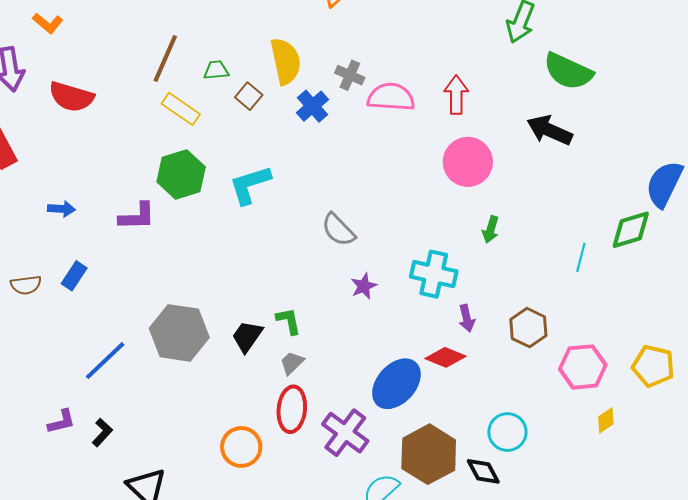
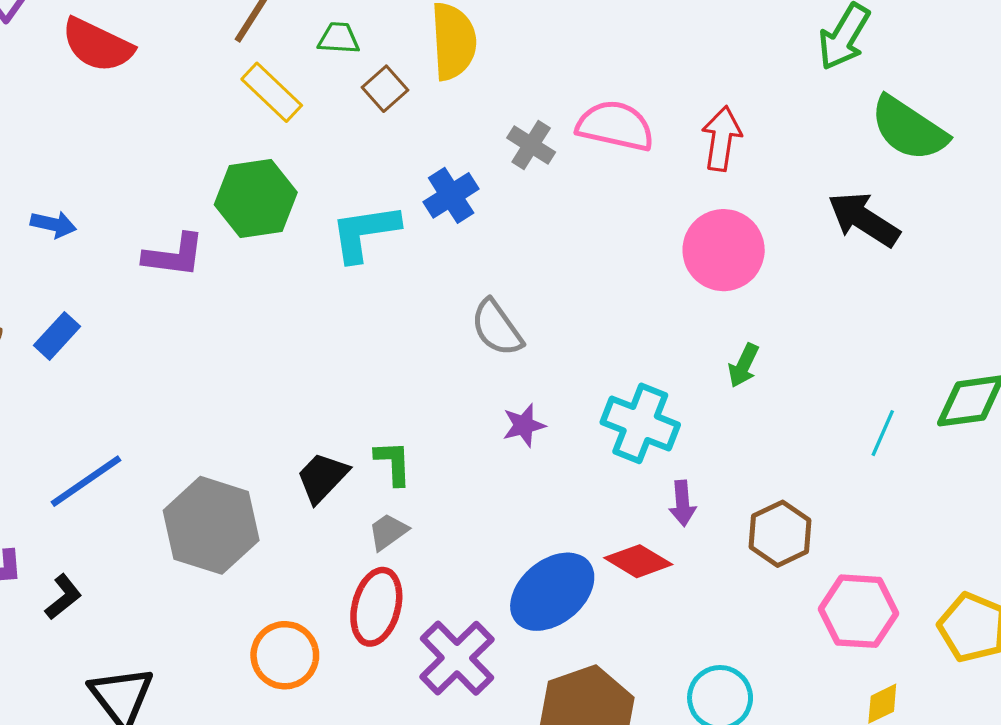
gray cross: (350, 75) -> (531, 145), moved
blue cross: (312, 106) -> (451, 195), moved
gray hexagon: (179, 333) -> (211, 525), moved

